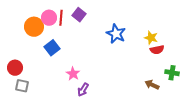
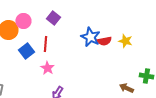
red line: (61, 18) -> (45, 44), moved
red semicircle: (157, 50) -> (104, 41), moved
pink star: (73, 74) -> (47, 68), moved

